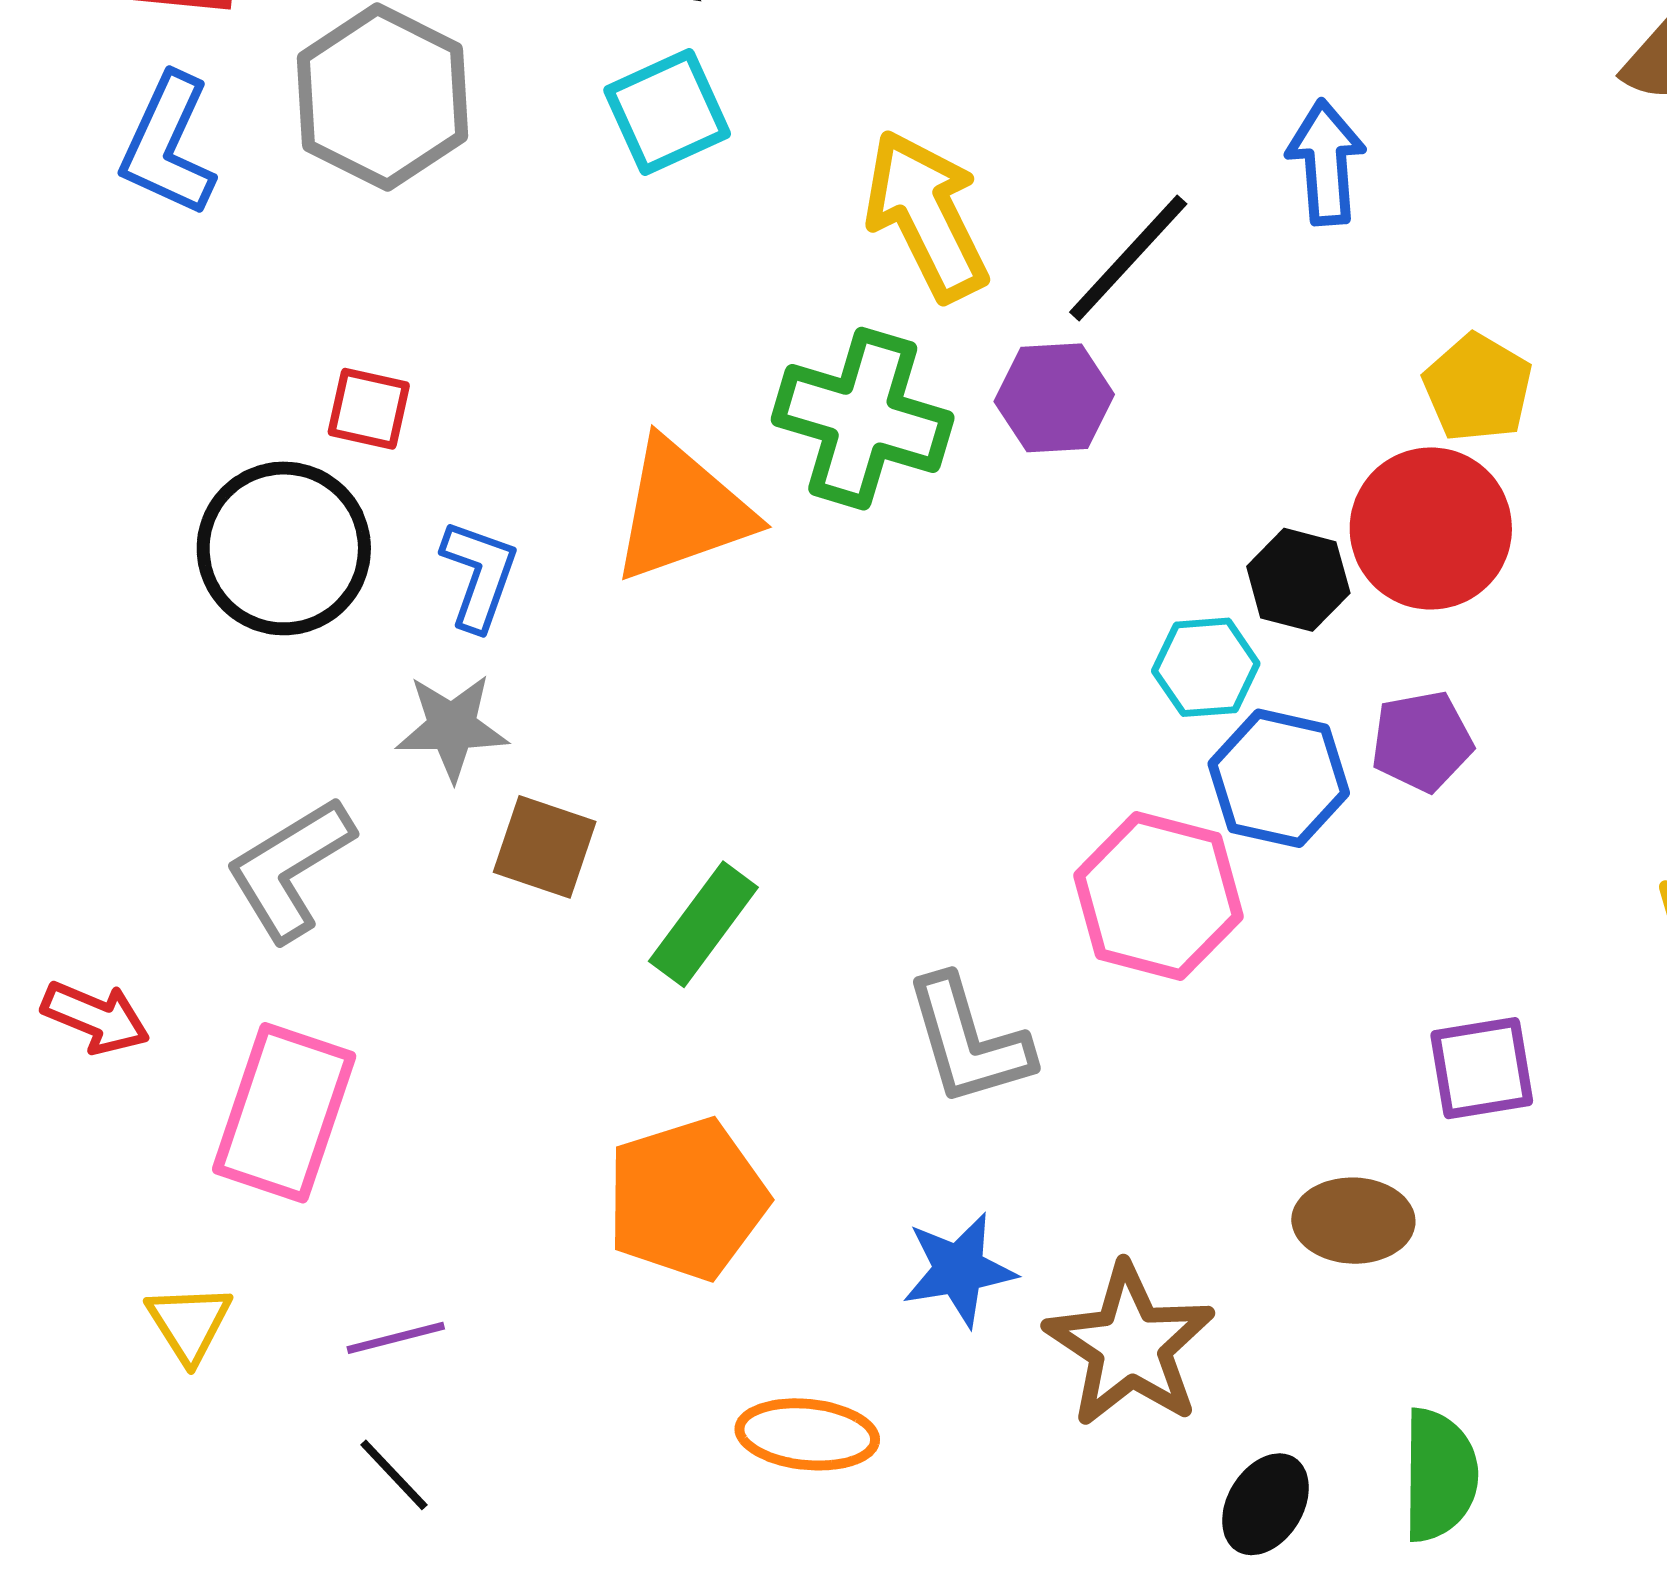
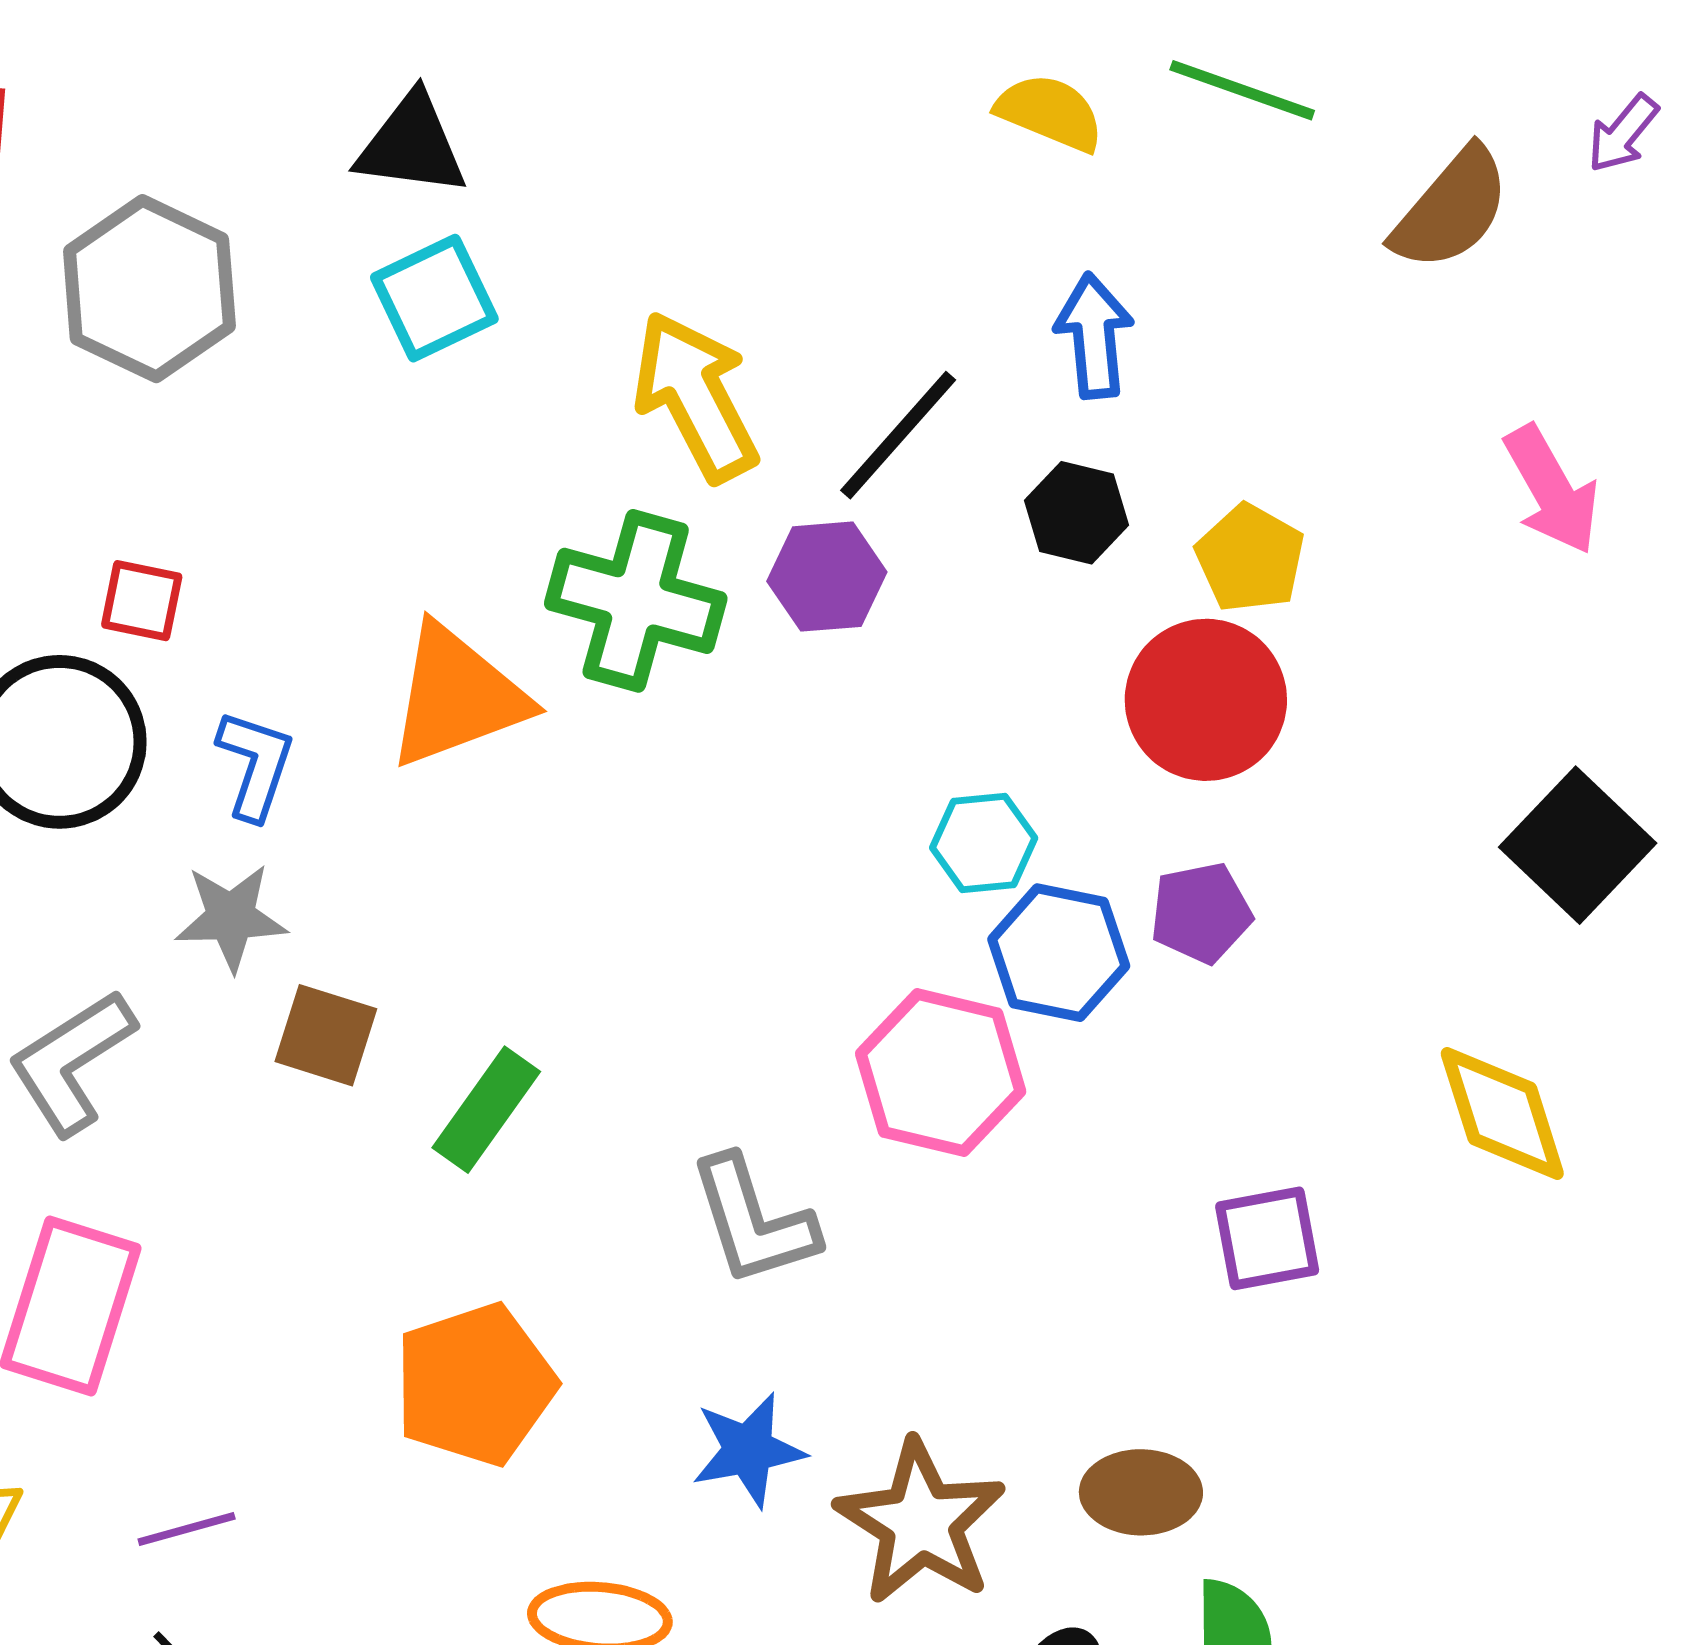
black hexagon: (1298, 580) -> (1077, 513), moved
brown ellipse: (1353, 1221) -> (1141, 1492), moved

